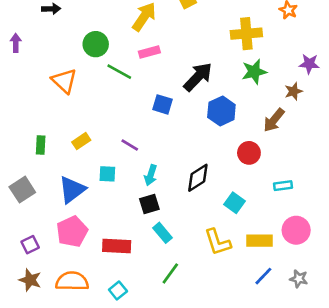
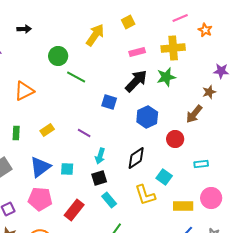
pink rectangle: (149, 52) -> (137, 52), moved
green star: (254, 72) -> (166, 77), moved
orange triangle: (64, 81) -> (24, 91), moved, turned 50
blue hexagon: (221, 111) -> (147, 117), moved
cyan square: (107, 174) -> (67, 169), moved
pink pentagon: (72, 232) -> (40, 199), turned 30
yellow L-shape: (218, 242) -> (145, 195), moved
red rectangle: (117, 246) -> (74, 210), turned -55

